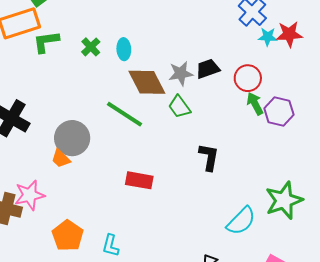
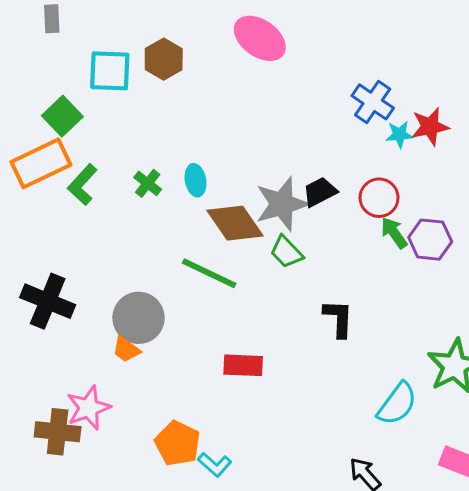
green L-shape: (46, 42) -> (82, 185), turned -32
gray star: (181, 73) -> (282, 204), size x1.5
orange pentagon: (68, 236) -> (177, 443), moved
cyan L-shape: (111, 246) -> (215, 465), turned -55

